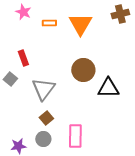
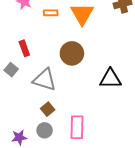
brown circle: (83, 70) -> (72, 53), moved
gray triangle: (43, 89) -> (45, 80), turned -50

